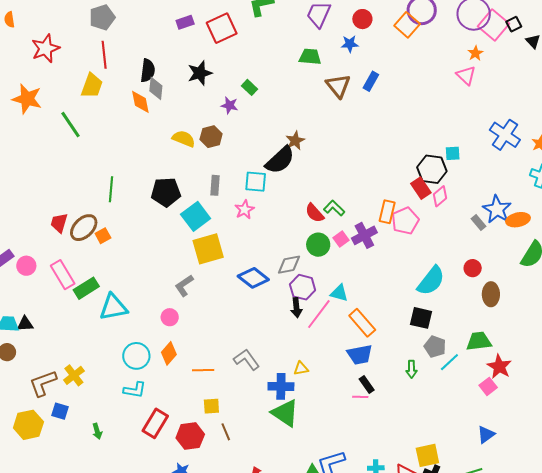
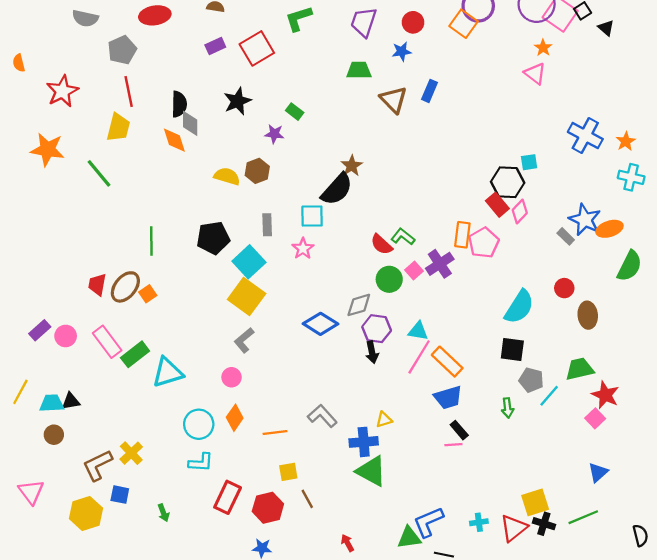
yellow square: (208, 249) -> (247, 297), moved, turned -32
pink line: (319, 314) -> (419, 357), moved

